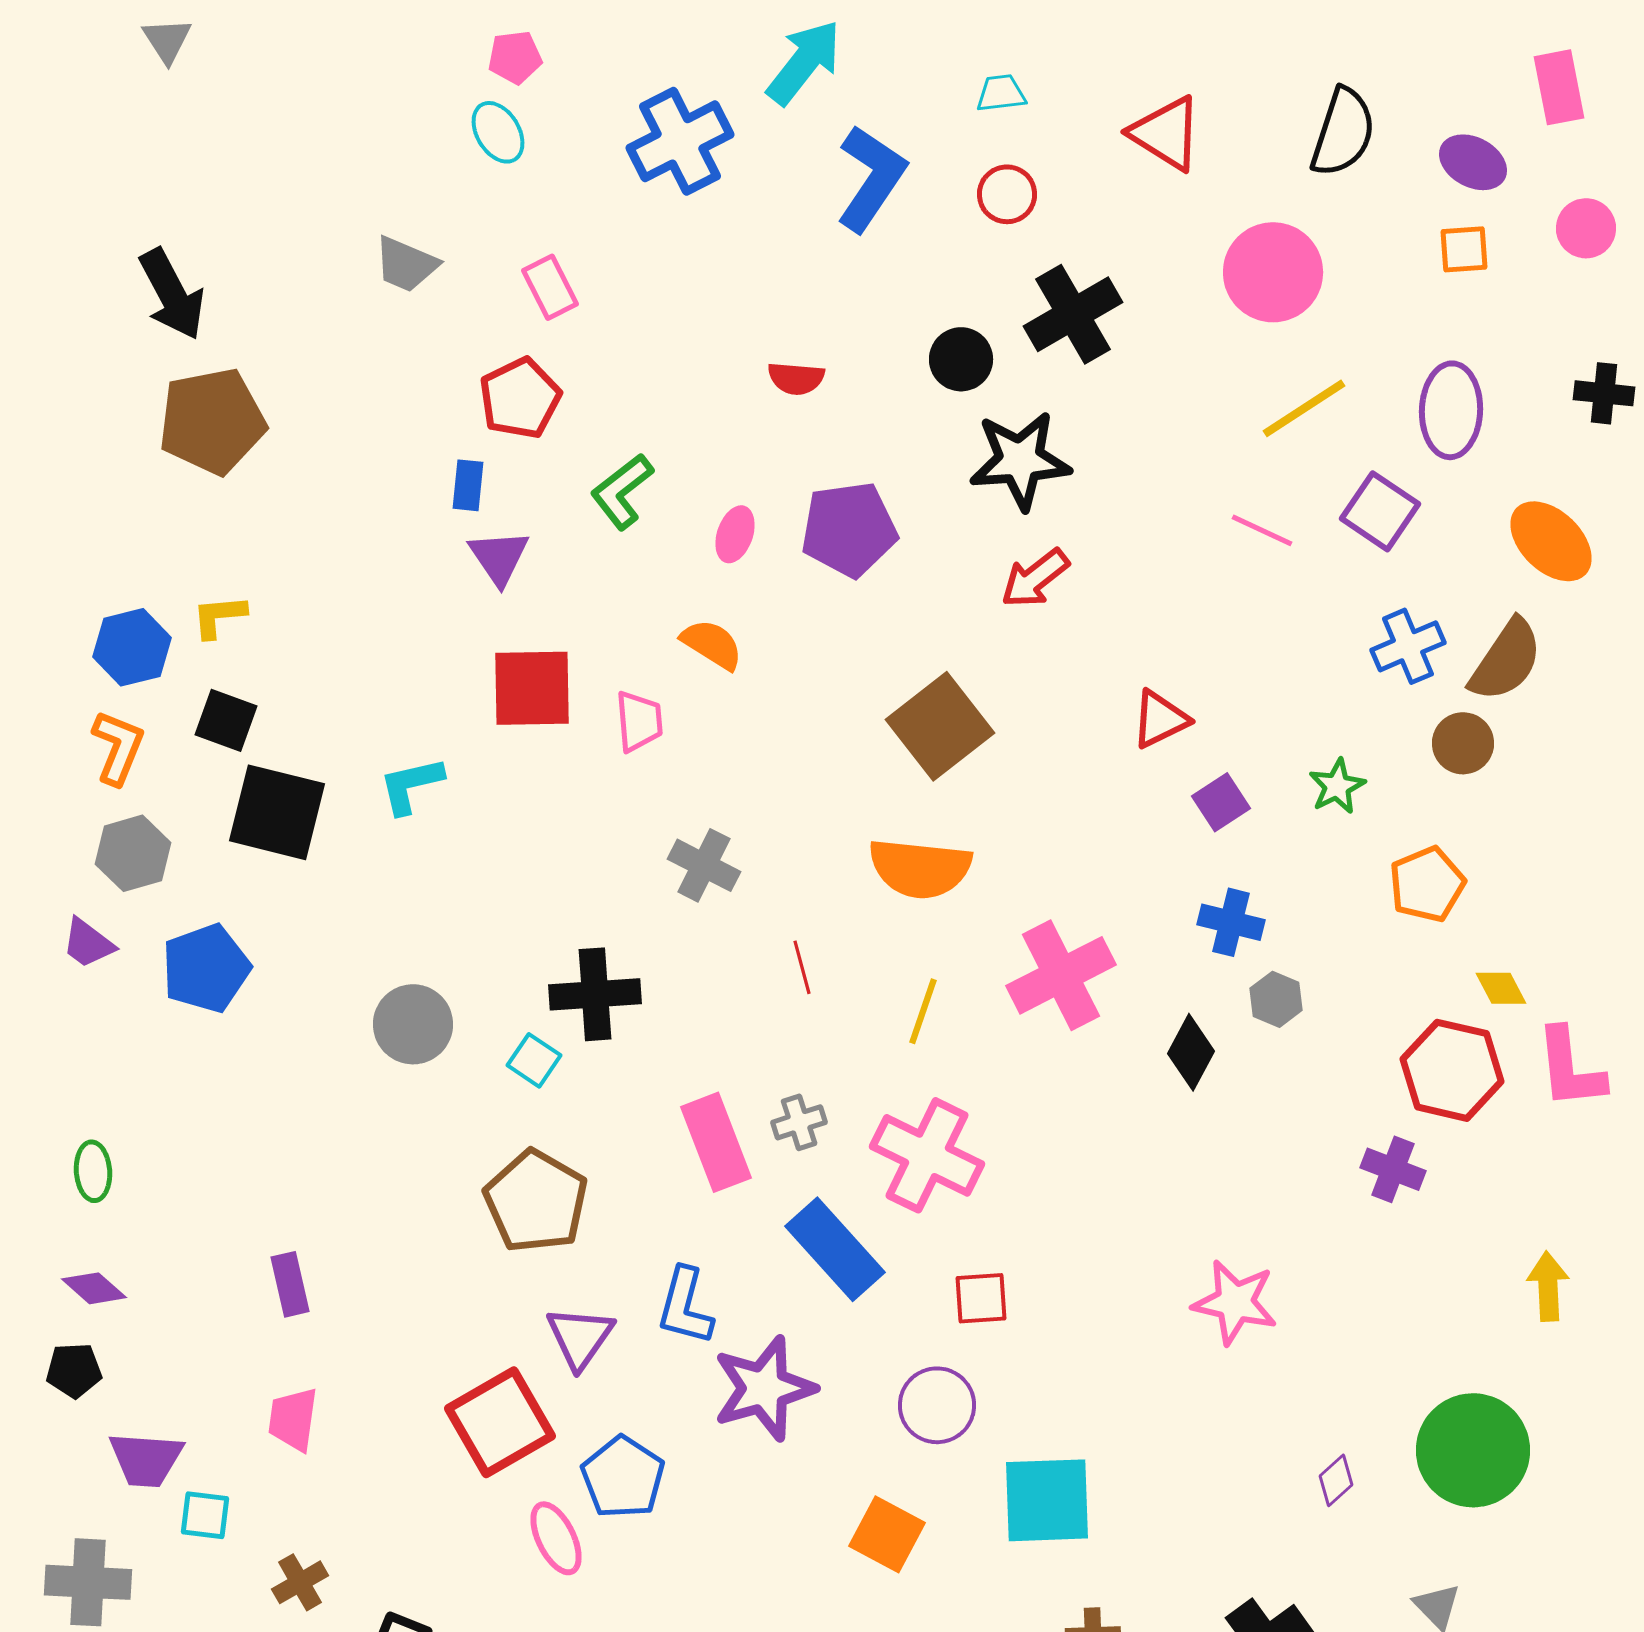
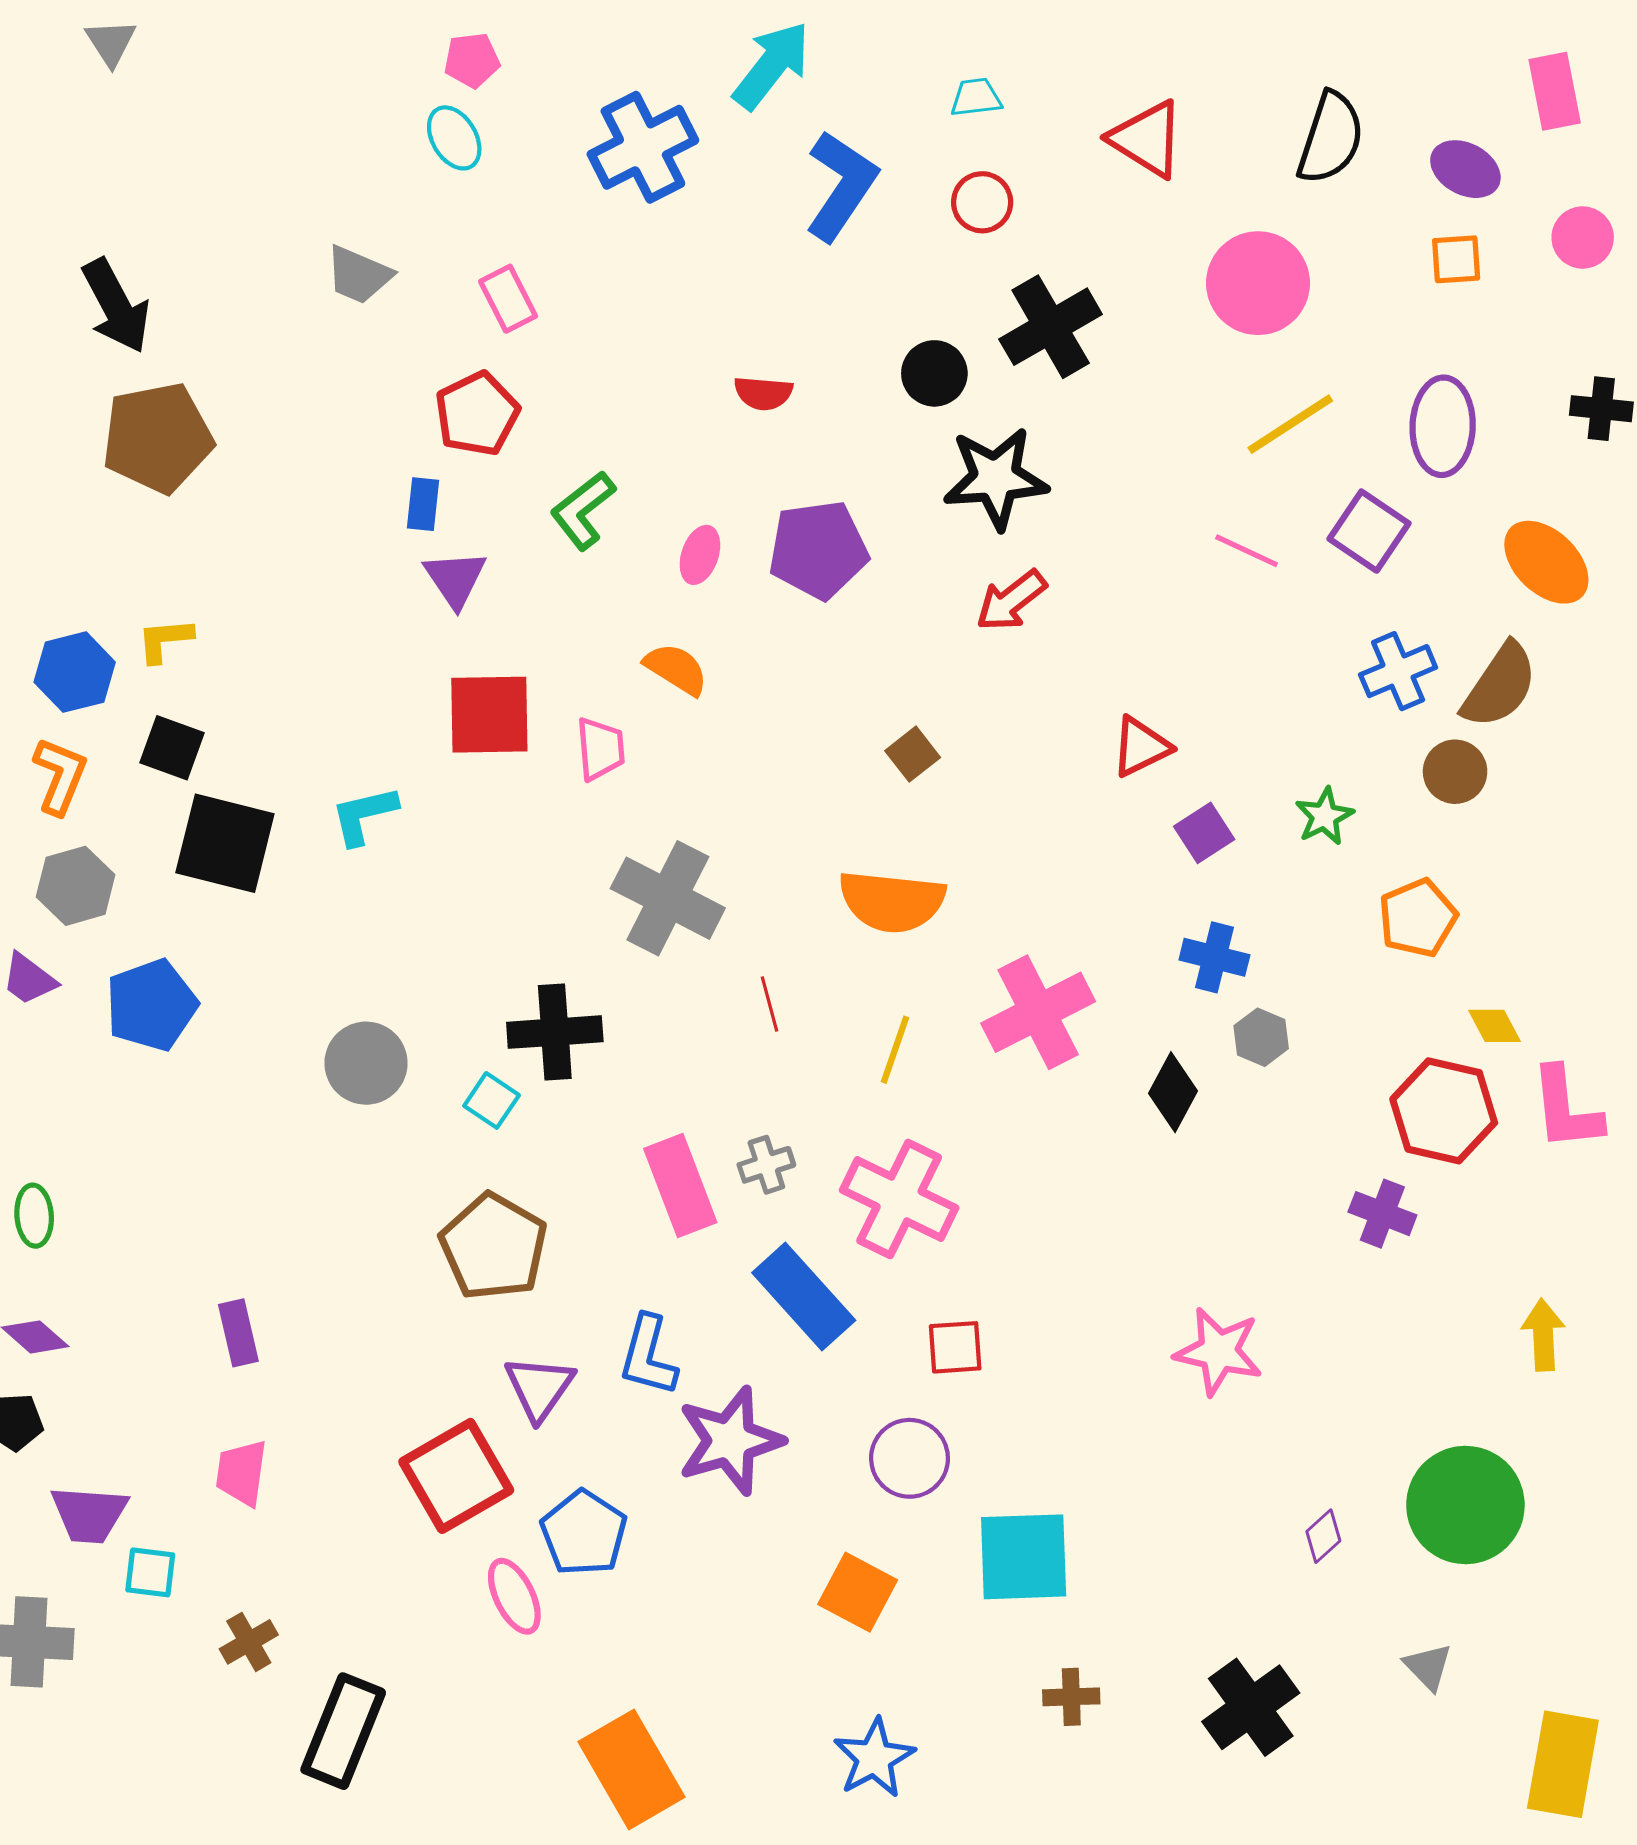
brown square: (940, 726) -> (913, 754), size x0.5
gray cross: (704, 865) -> (668, 898), size x1.5

